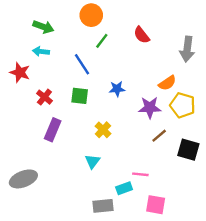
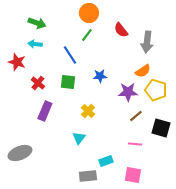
orange circle: (91, 15) -> (89, 13), moved
gray arrow: (187, 49) -> (147, 42), moved
pink line: (140, 174) -> (135, 144), moved

